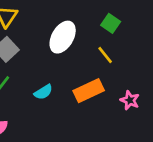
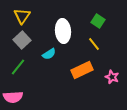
white ellipse: (63, 37) -> (63, 31), turned -35
cyan semicircle: (43, 92) -> (49, 54), moved

